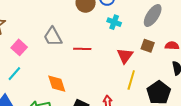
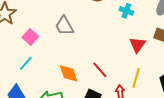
red line: (82, 49) -> (100, 70), moved, turned 48
yellow line: (131, 80) -> (136, 78), moved

